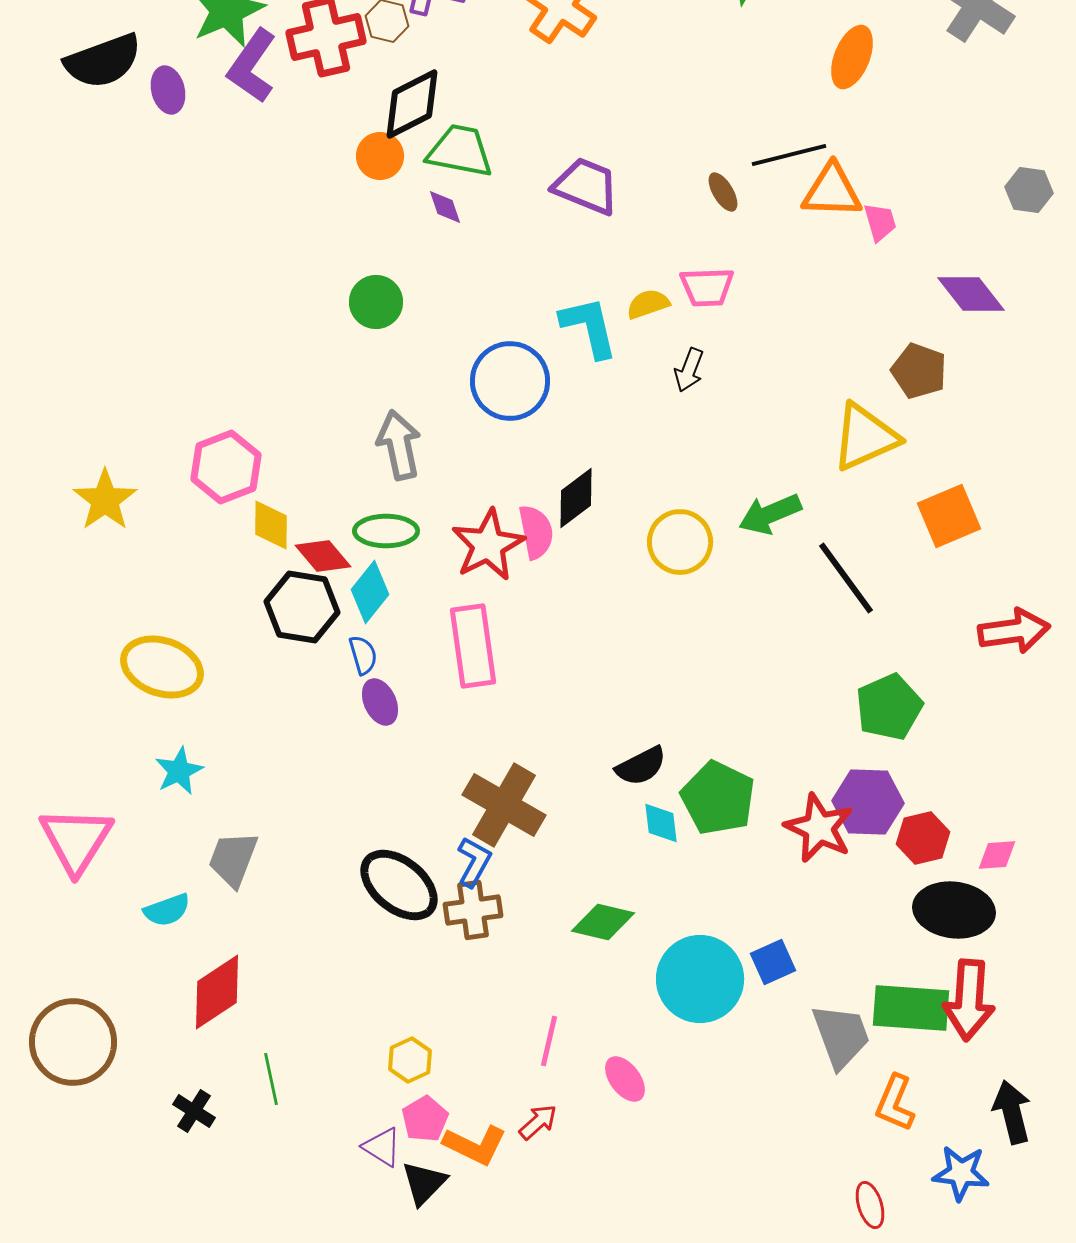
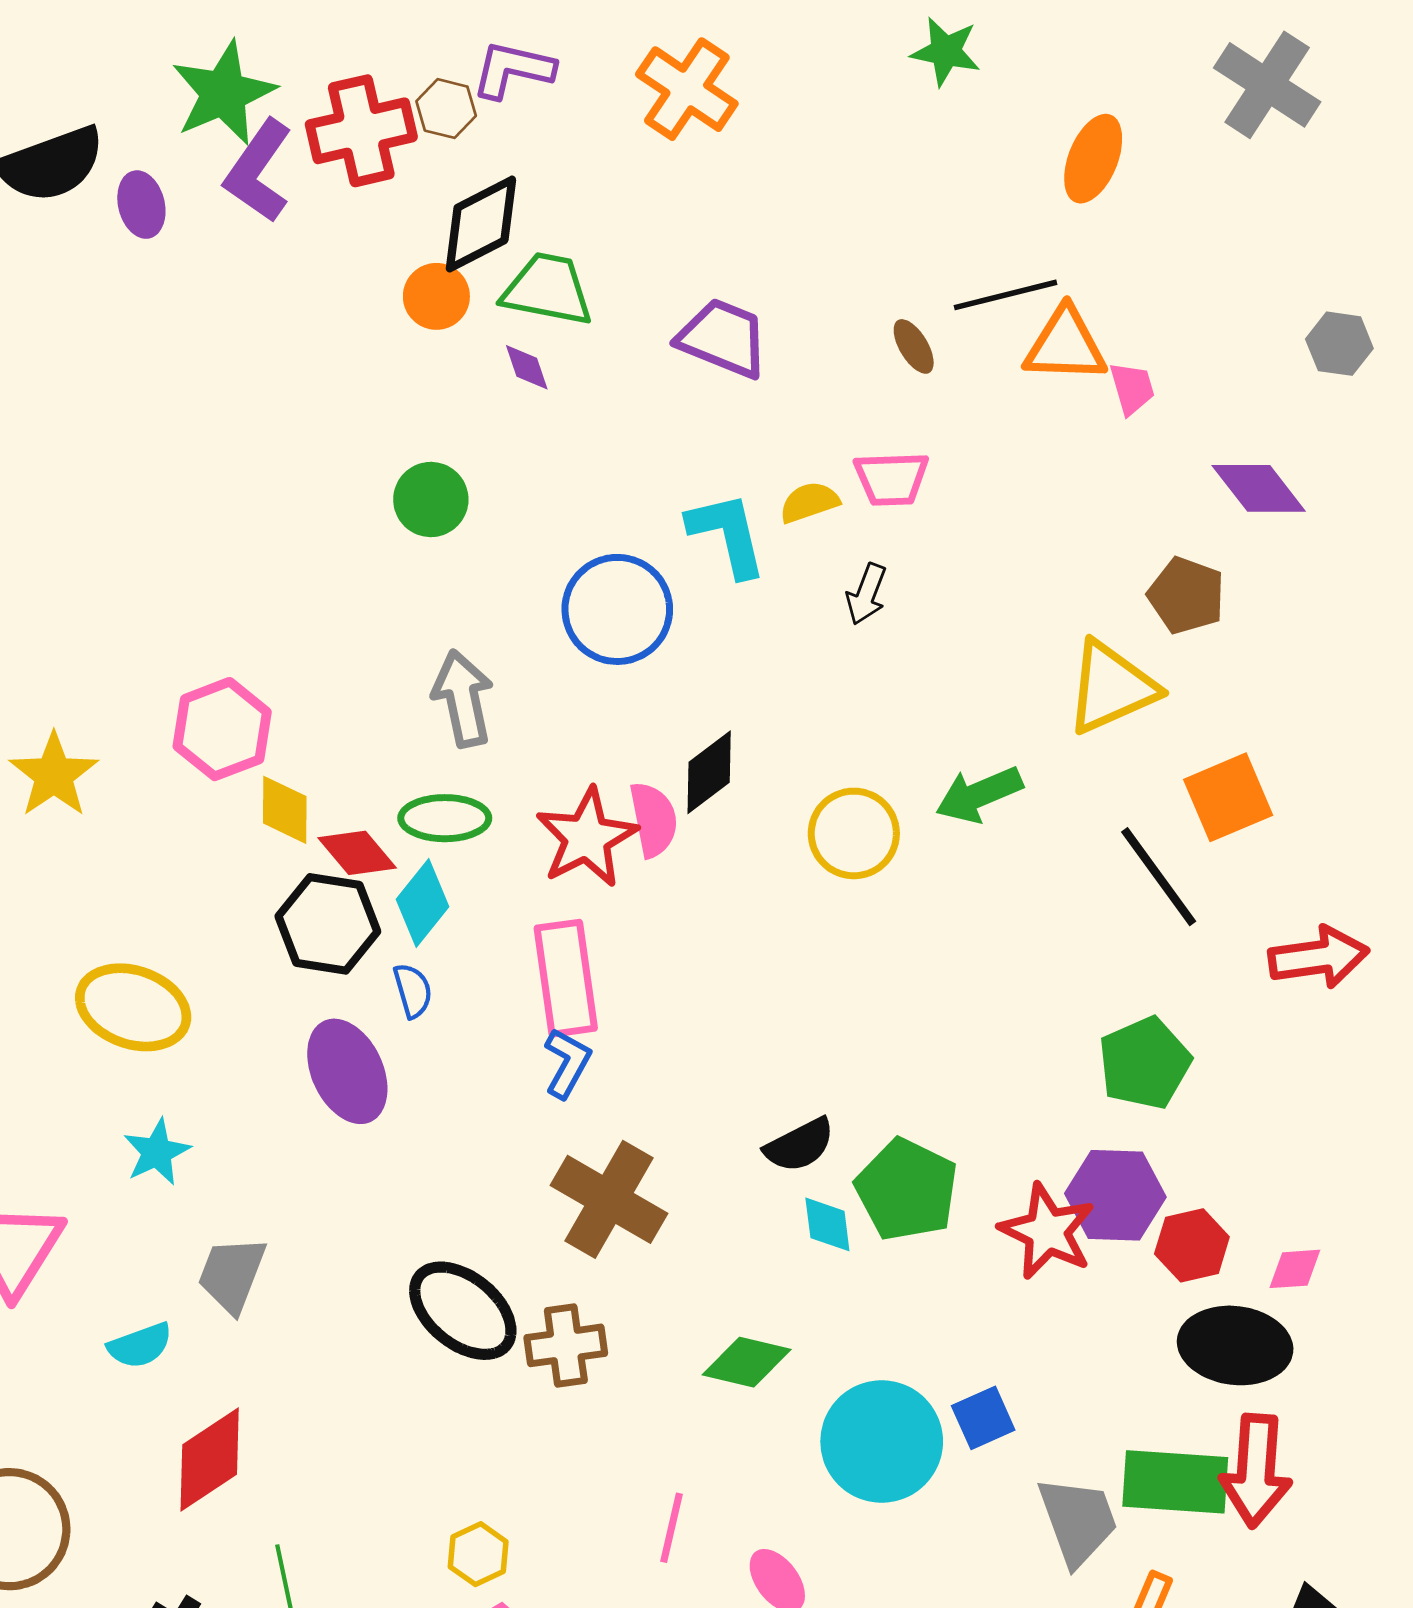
black line: (846, 578) -> (1159, 877), moved
purple ellipse: (380, 702) -> (347, 1071), moved, size x1.6
blue L-shape: (474, 862) -> (567, 1063), moved

